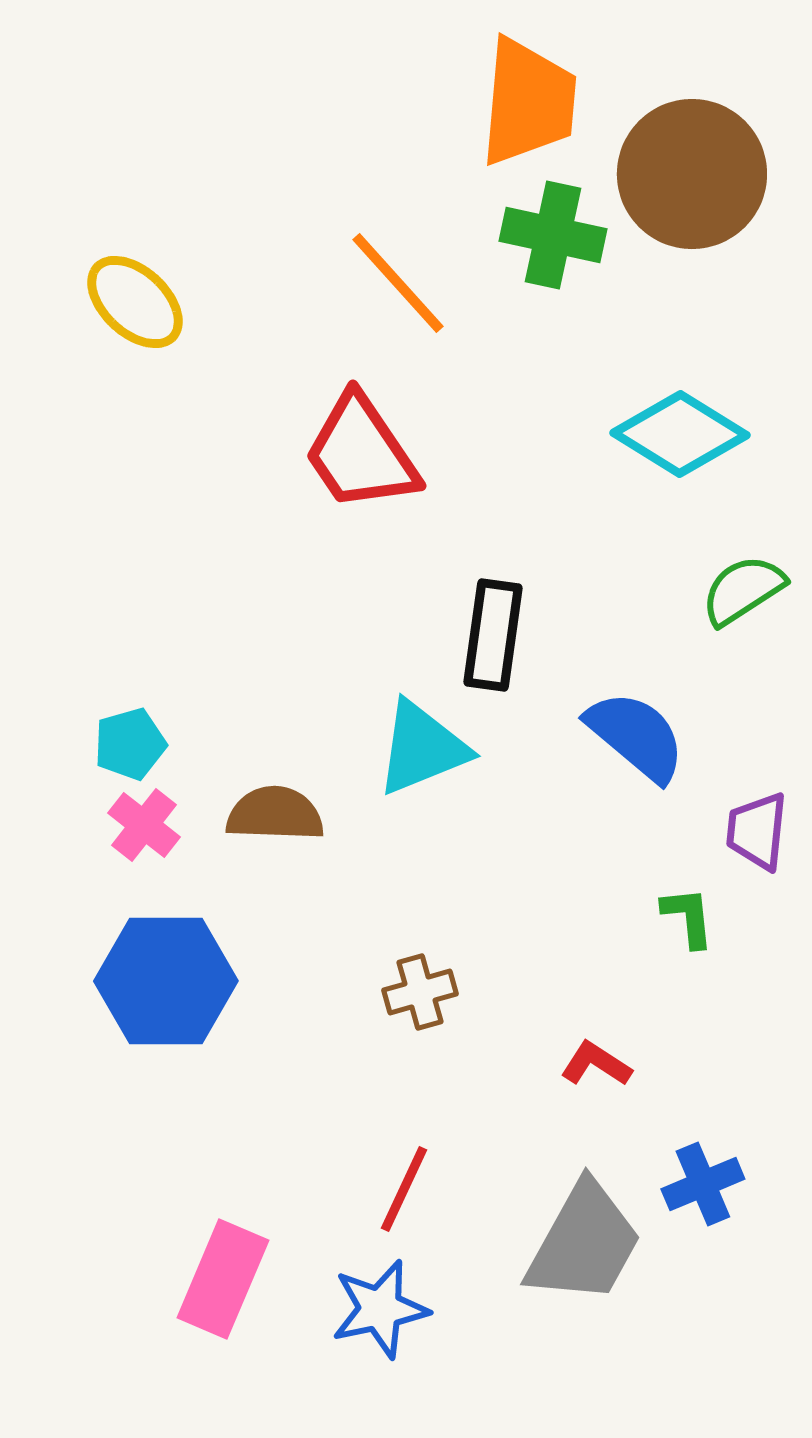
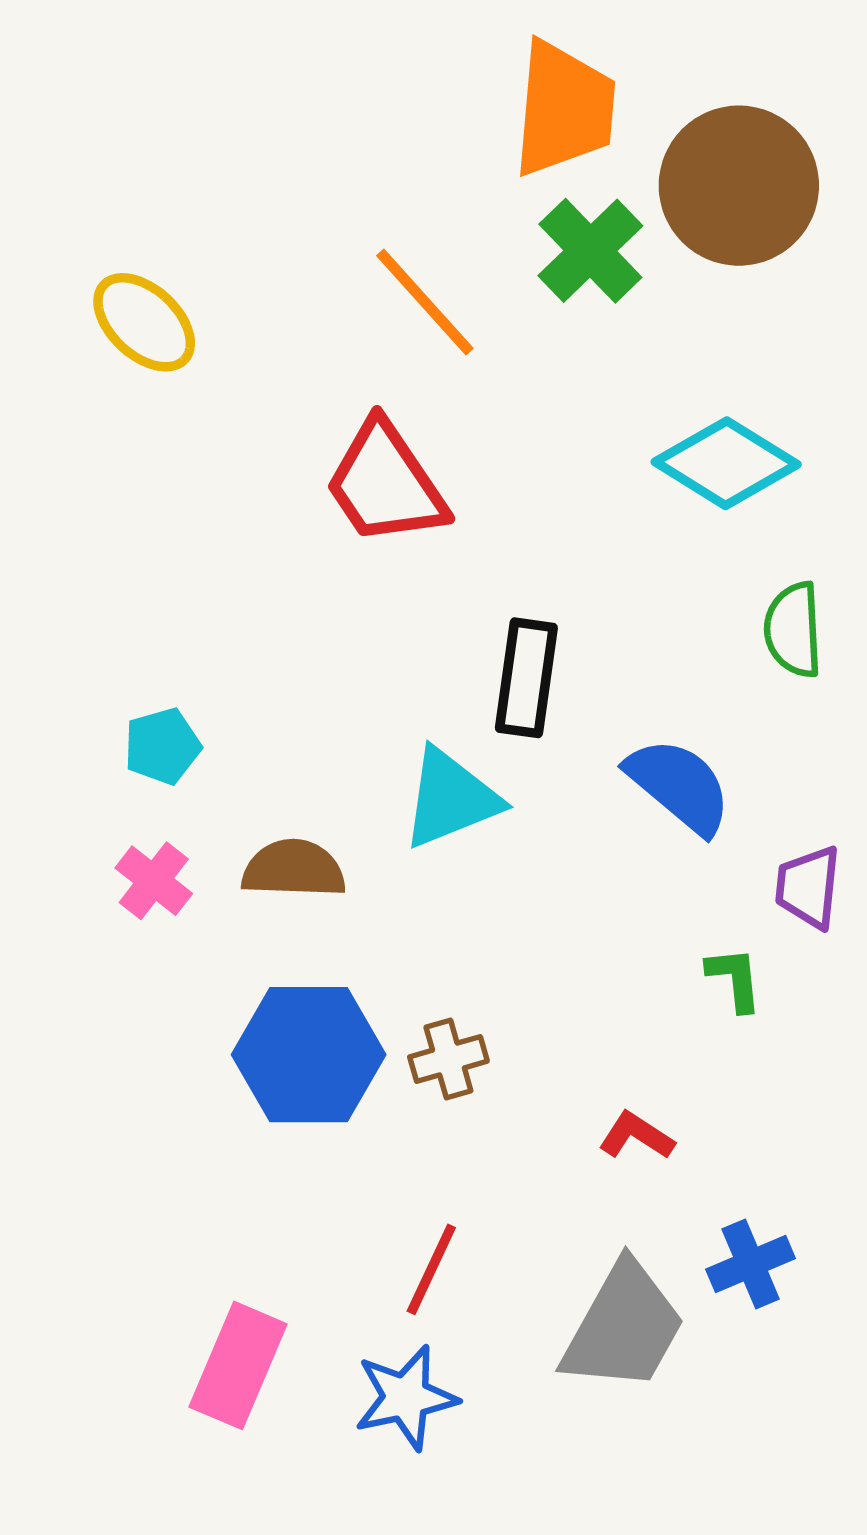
green cross: (553, 235) -> (590, 251), turned 34
green semicircle: (743, 590) -> (793, 630), turned -60
cyan pentagon: (130, 744) -> (162, 746), moved
blue hexagon: (166, 981) -> (309, 1055), moved

